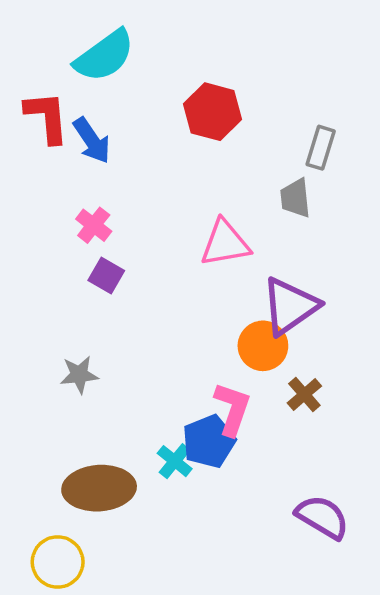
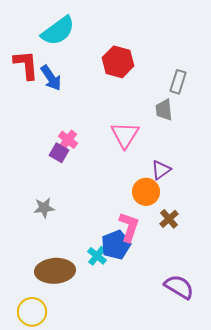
pink cross: (94, 225) -> (68, 140), moved
pink triangle: (225, 243) -> (125, 135), turned -48
purple triangle: (290, 306) -> (161, 170), size x0.6

